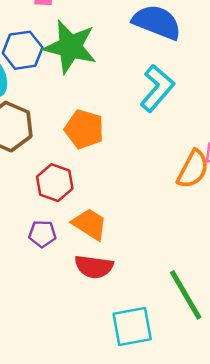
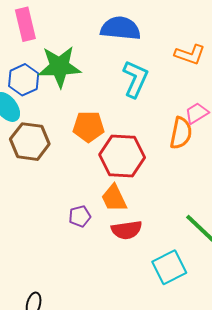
red hexagon: (55, 183) -> (122, 156), moved, size x1.5
orange trapezoid: (90, 224) -> (114, 198), turned -132

